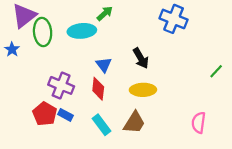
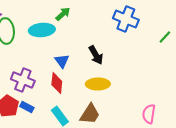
green line: (216, 71) -> (165, 37), moved

